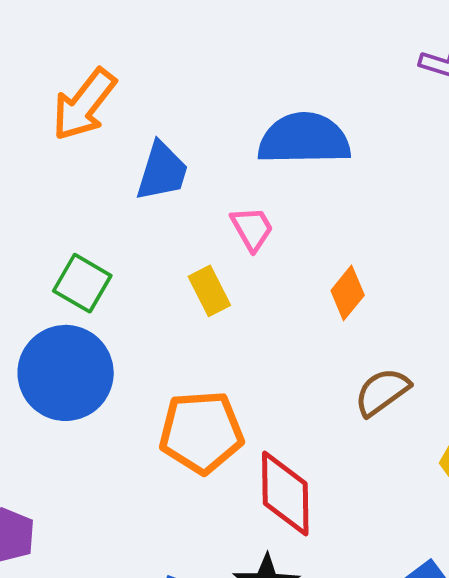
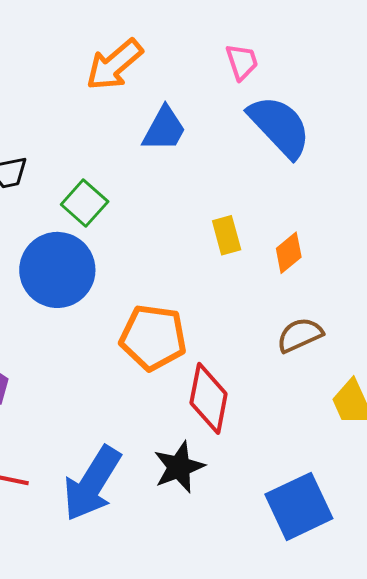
blue semicircle: (304, 139) -> (280, 126), turned 36
pink trapezoid: (252, 229) -> (242, 62), moved
yellow rectangle: (209, 291) -> (227, 235), moved

